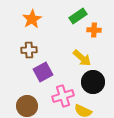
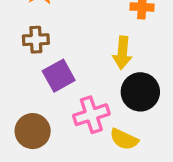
yellow arrow: (82, 58) -> (122, 53), turned 54

